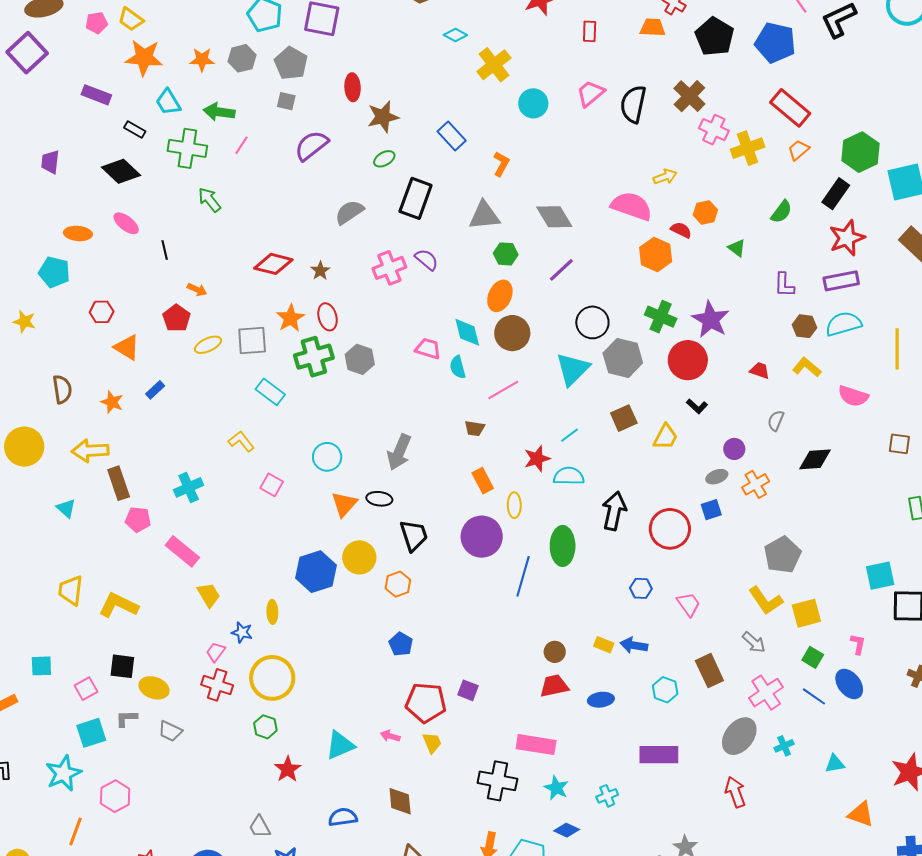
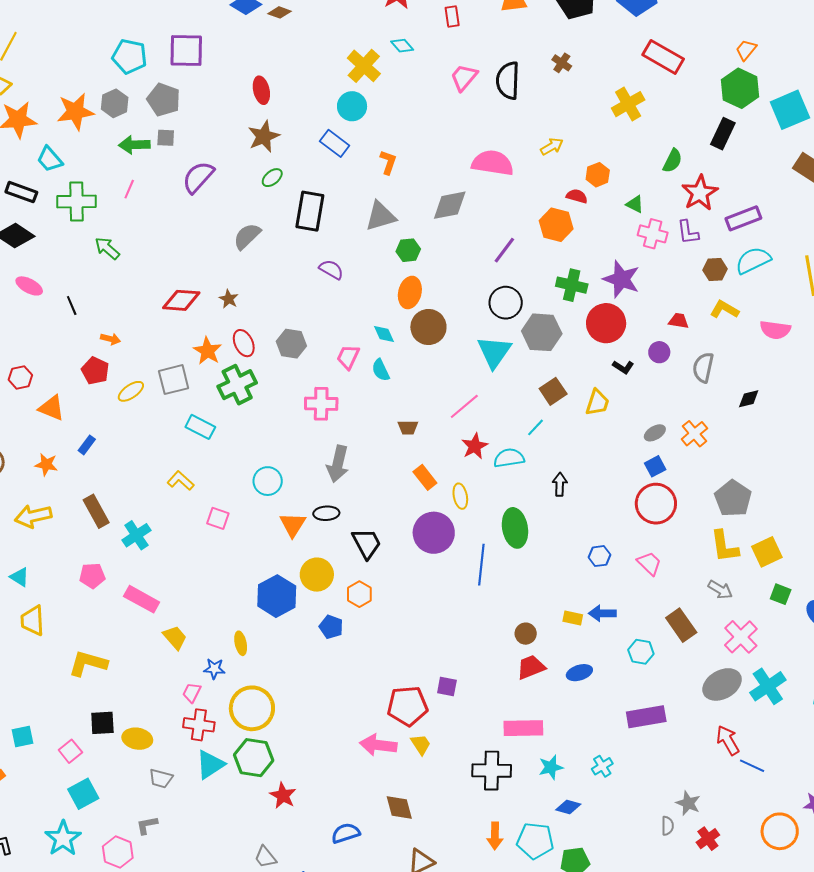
cyan diamond: (455, 35) -> (402, 46), moved, turned 30
orange star: (202, 60) -> (75, 112), size x1.5
red ellipse: (353, 87) -> (261, 90), moved
brown cross: (689, 96) -> (562, 63), size x0.6
cyan circle: (533, 103) -> (352, 106), moved
green arrow: (219, 112) -> (134, 145), moved
black rectangle: (135, 129) -> (21, 192), size x1.4
pink cross: (714, 130) -> (653, 234), moved
orange trapezoid: (799, 150) -> (746, 50), moved
pink semicircle: (631, 206) -> (493, 163), moved
gray diamond: (554, 217) -> (450, 205), turned -60
red star: (847, 238) -> (700, 193), moved
pink cross: (389, 268) -> (321, 404), moved, turned 32
purple line: (561, 270) -> (504, 250), moved
cyan diamond: (467, 332) -> (384, 334), size x0.7
pink trapezoid: (428, 349) -> (348, 357), turned -72
gray hexagon: (360, 359) -> (291, 344), moved
pink line: (503, 390) -> (464, 406), moved
gray semicircle: (776, 421) -> (703, 368), size x1.4
cyan line: (569, 435) -> (536, 427), moved
purple circle: (734, 449) -> (659, 352), moved
black diamond: (815, 459) -> (749, 399), size x0.7
brown rectangle: (119, 483) -> (96, 511), moved
black arrow: (614, 511) -> (560, 484), size x0.6
red circle: (670, 529) -> (656, 504), moved
yellow trapezoid: (71, 590) -> (33, 621), moved
yellow L-shape: (766, 601) -> (724, 546), turned 36
blue pentagon: (401, 644) -> (331, 627), moved
blue line: (814, 696) -> (752, 766), moved
gray L-shape: (126, 718) -> (147, 825), moved
green hexagon: (265, 727) -> (254, 758), size x1.6
pink arrow: (390, 736) -> (378, 745), size x1.8
gray ellipse: (739, 736) -> (722, 684), turned 33
cyan triangle: (340, 745) -> (210, 765), moved
cyan cross: (784, 746) -> (768, 686), size x1.8
cyan star: (556, 788) -> (551, 767), turned -30

